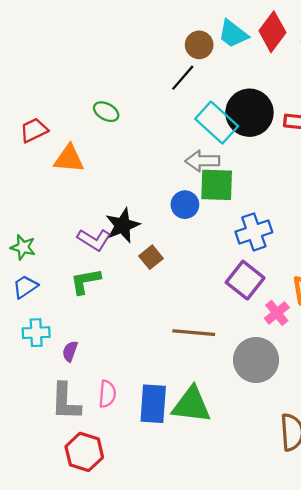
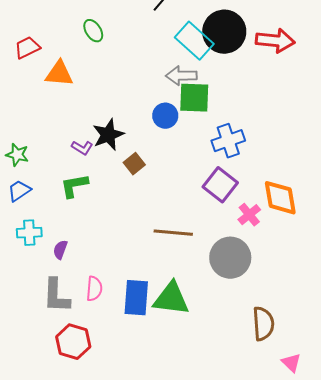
green ellipse: (106, 112) -> (93, 31), turned 30
purple L-shape: (94, 240) -> (82, 148), size x0.7

